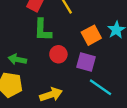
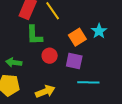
cyan line: (101, 87) -> (88, 82), turned -30

